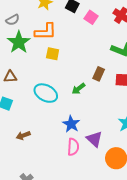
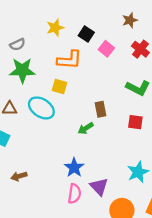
orange L-shape: (46, 32) -> (69, 60), moved
green star: (19, 42) -> (22, 70), turned 30
brown rectangle: (99, 74) -> (101, 109), moved, turned -40
cyan ellipse: (46, 93) -> (41, 108), moved

